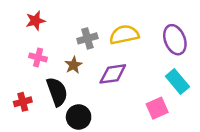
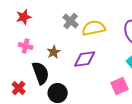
gray cross: (87, 38) -> (71, 21), moved, turned -35
red cross: (23, 102) -> (19, 88), moved, turned -32

